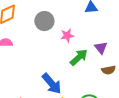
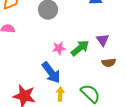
pink star: (67, 36) -> (59, 48), moved

